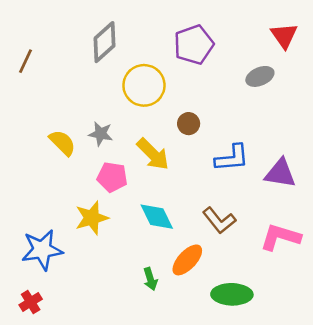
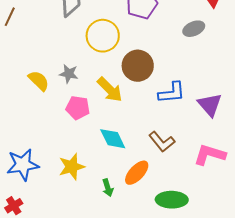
brown circle: (189, 124) -> (138, 66), size x1.8
purple triangle: (280, 173) -> (210, 105), turned 40
yellow star: (92, 218) -> (72, 167), moved

